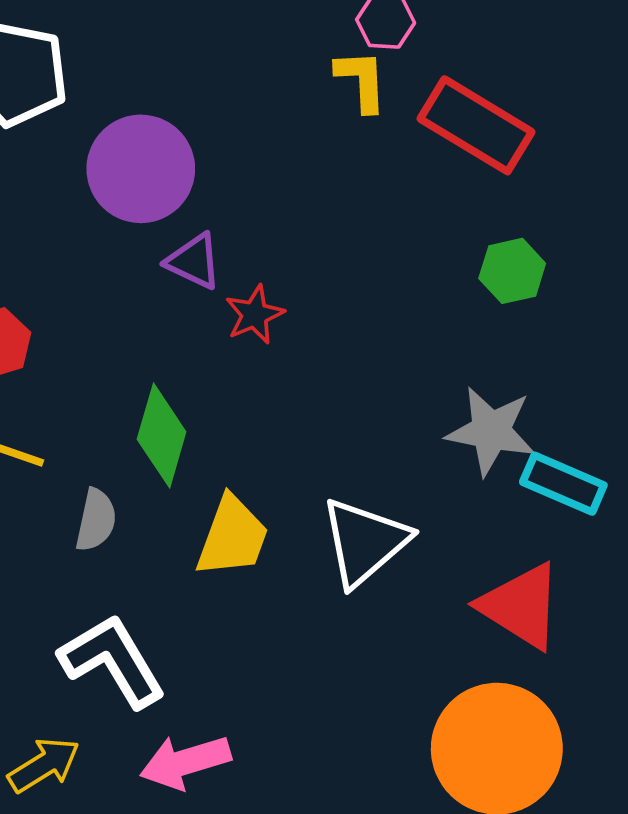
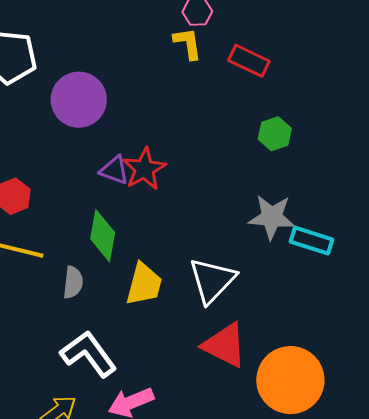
red rectangle: (476, 125) -> (249, 61), size x0.7
purple triangle: (194, 261) -> (114, 170), moved
red star: (255, 315) -> (144, 169), size x1.4
red triangle: (521, 606) -> (225, 345), moved

